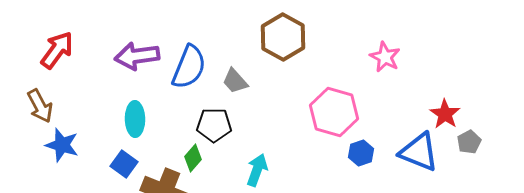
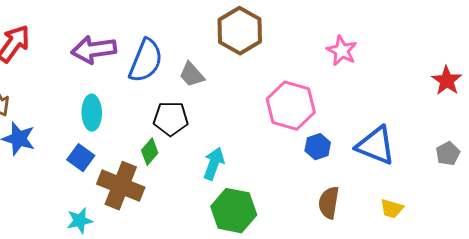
red star: (445, 114) -> (447, 81), moved
gray pentagon: (469, 142) -> (448, 154), moved

